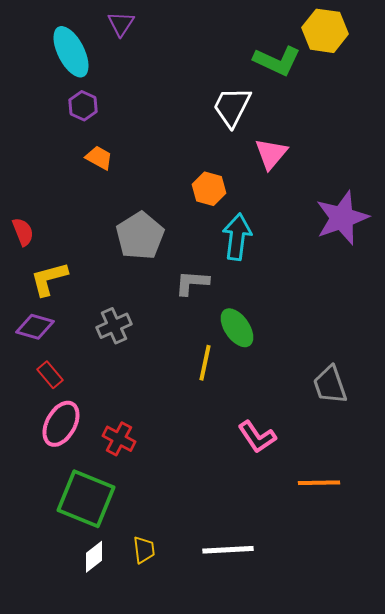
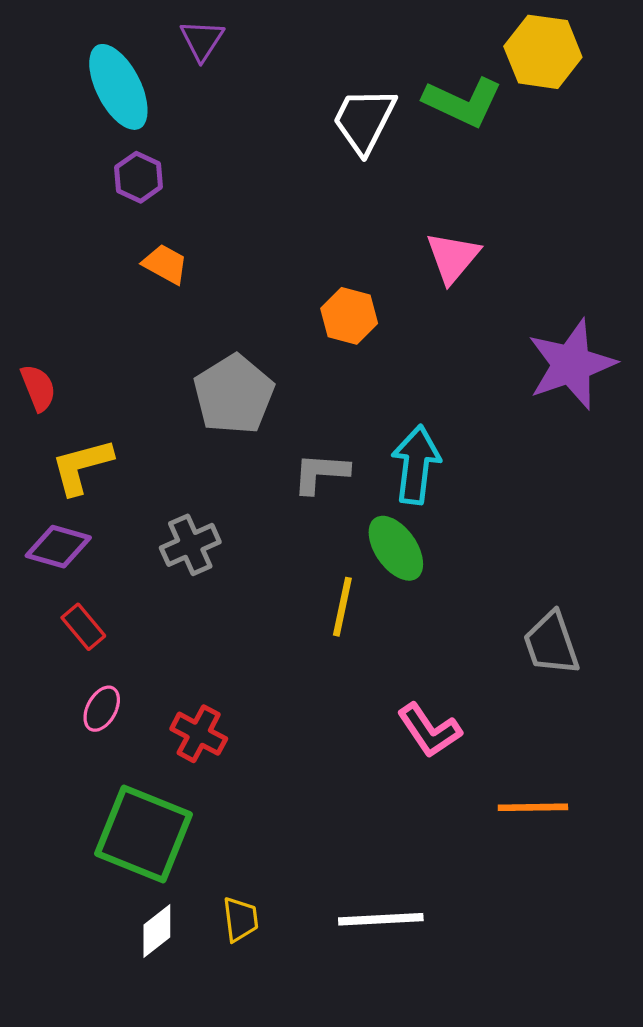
white trapezoid: (232, 107) -> (364, 120), moved
cyan arrow: (237, 237) -> (416, 465), moved
pink ellipse: (61, 424) -> (102, 709), size x0.6

